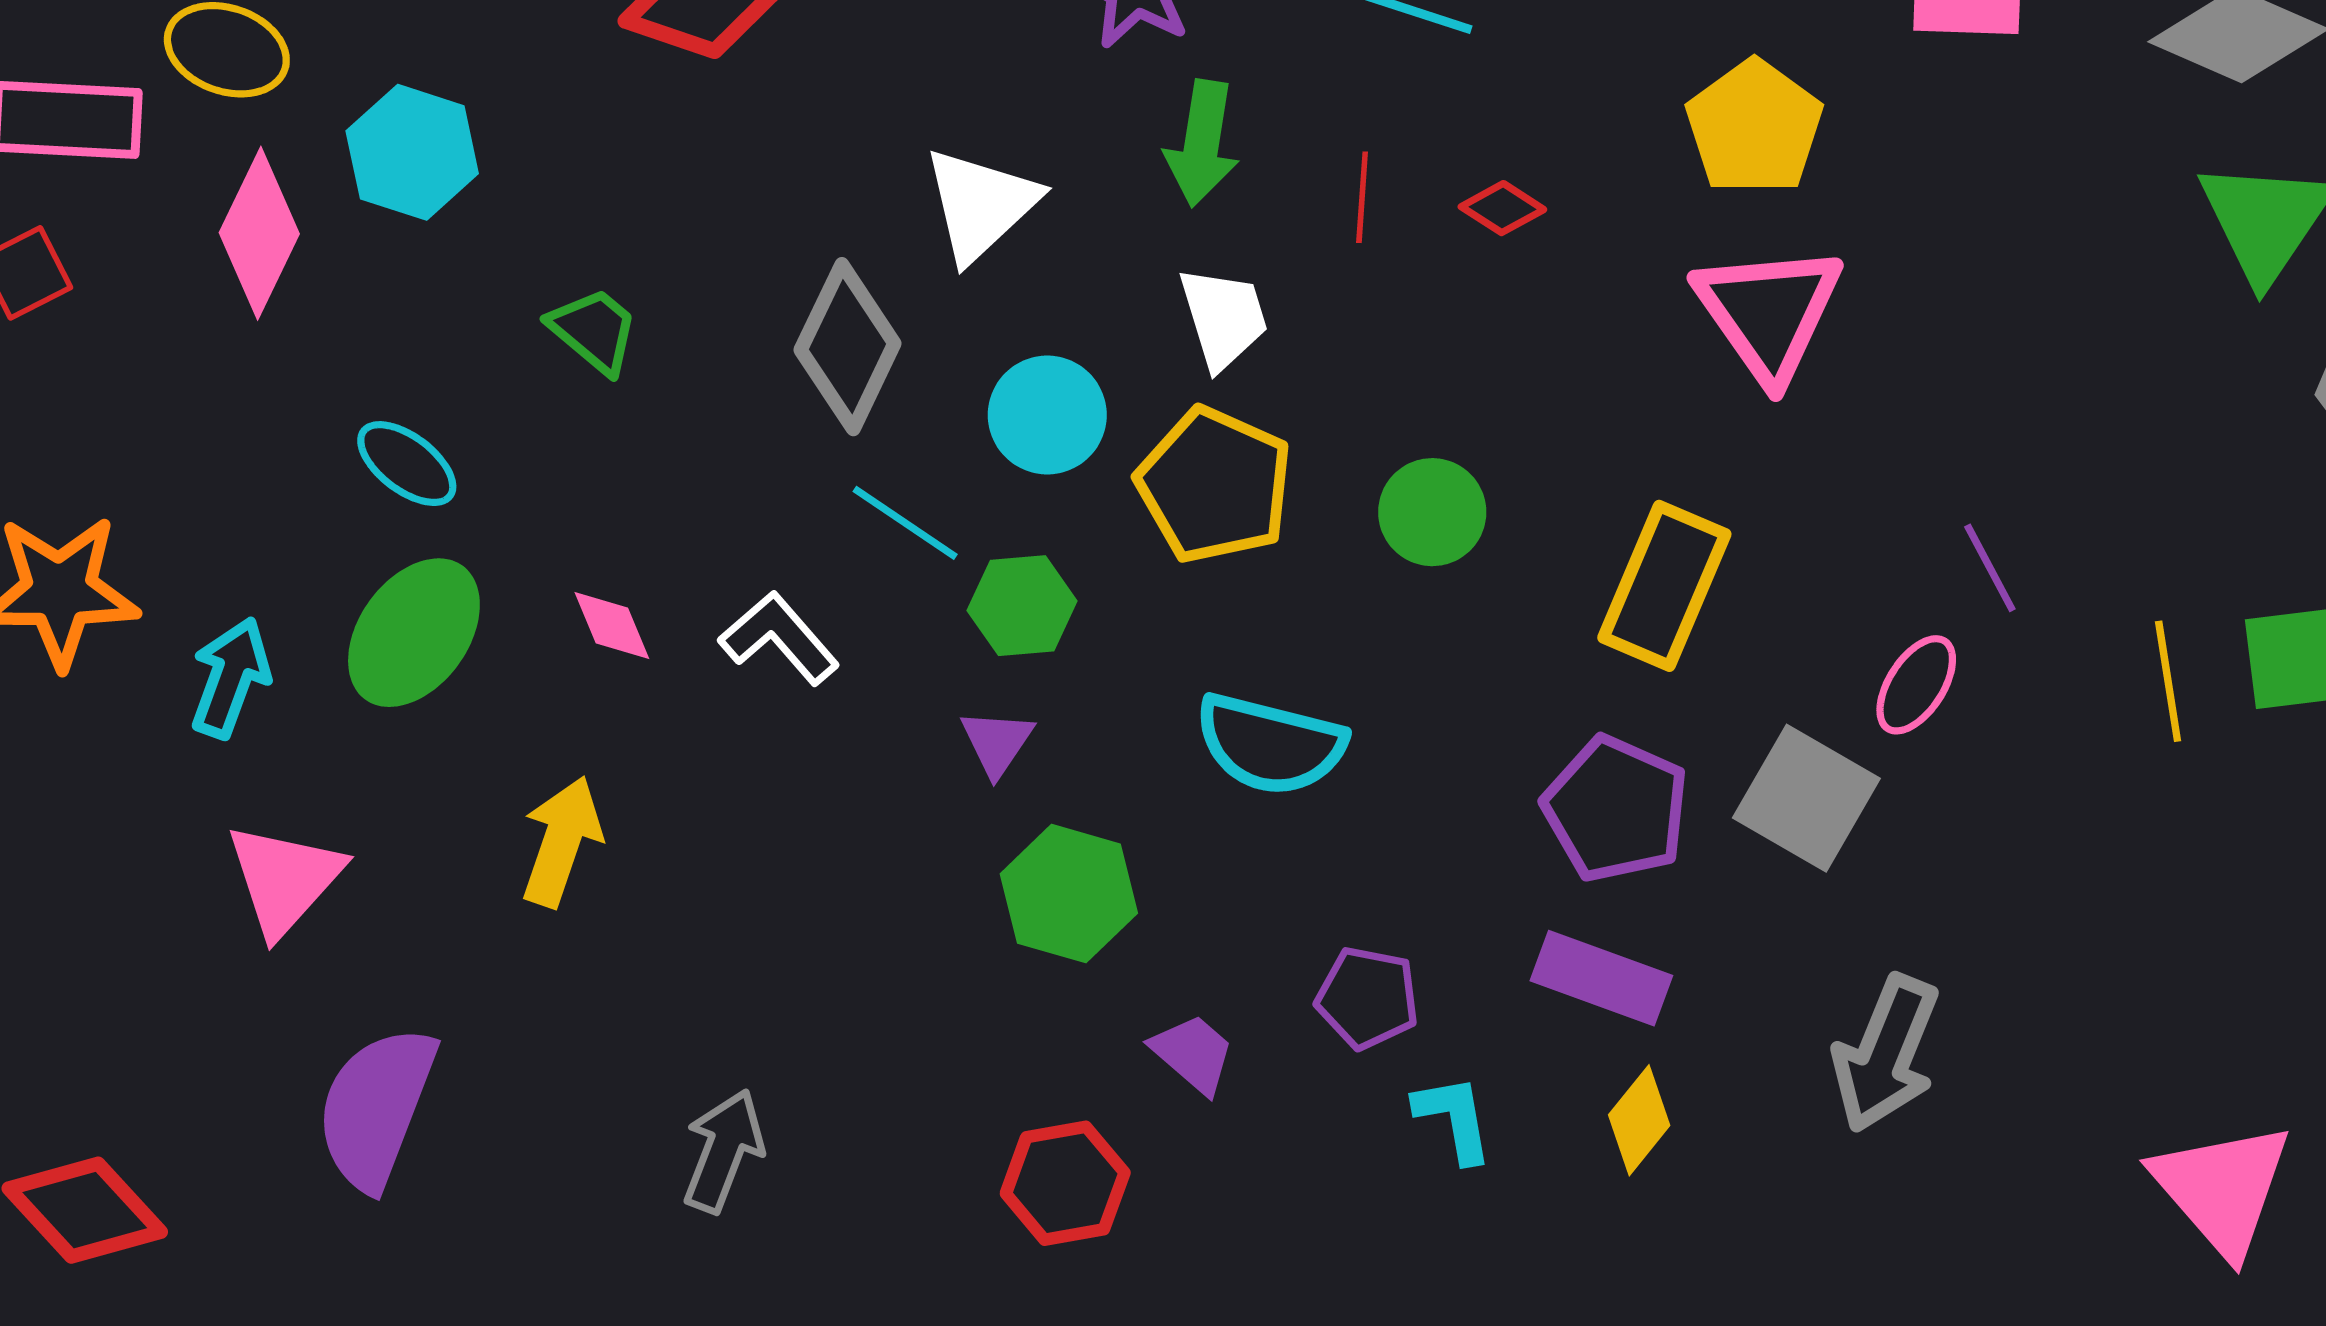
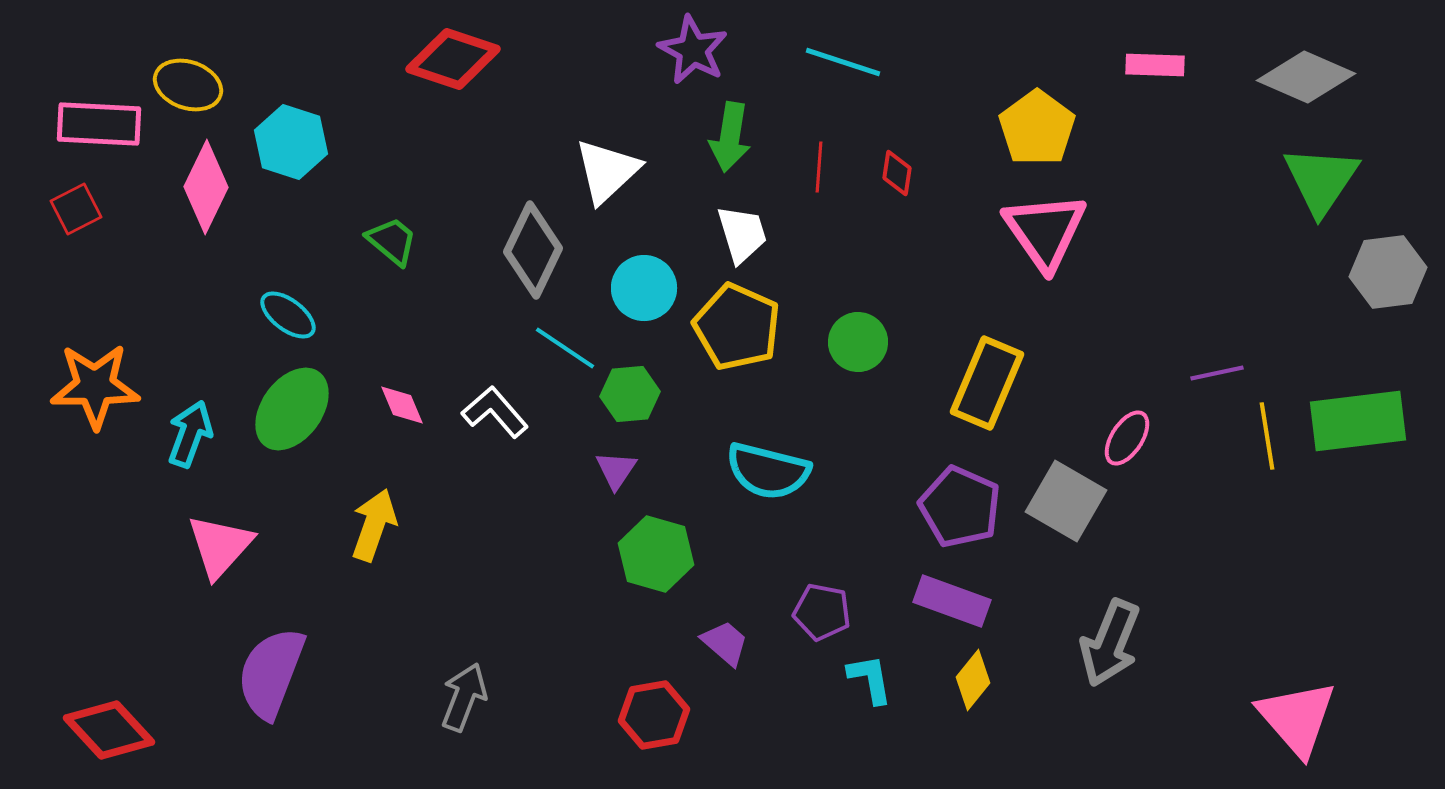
red diamond: (1502, 208) -> (897, 173), turned 66
purple line: (1990, 568) -> (1217, 373), moved, turned -74

